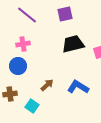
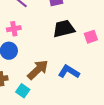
brown arrow: (47, 85) -> (38, 70), size x1.6

